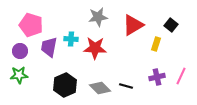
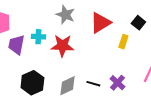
gray star: (98, 17) -> (65, 15), turned 30
purple cross: (157, 77) -> (117, 83), moved, turned -35
gray diamond: (100, 88) -> (67, 86), turned -70

